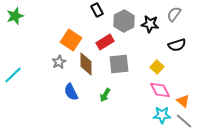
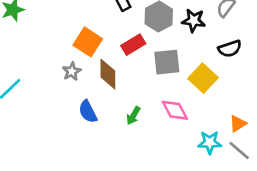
gray square: (119, 64) -> (167, 62), moved
yellow square: (157, 67) -> (203, 78), size x1.5
pink diamond: (160, 90) -> (175, 110), moved
orange triangle: (183, 101) -> (238, 124), turned 48

